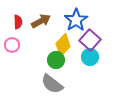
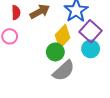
gray semicircle: (52, 84) -> (64, 71), moved, turned -80

